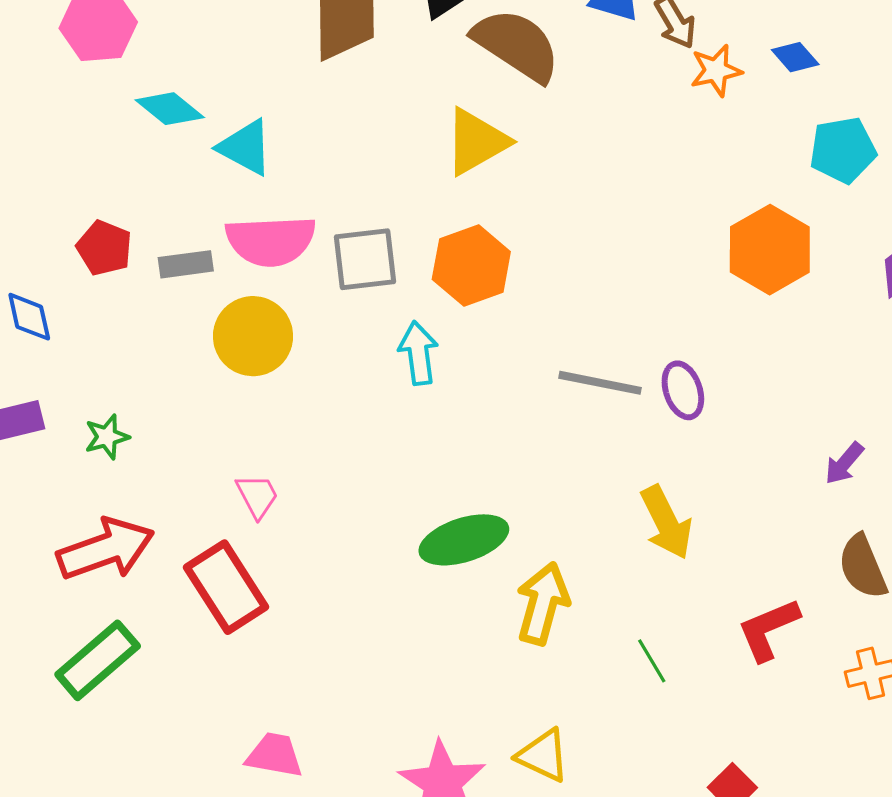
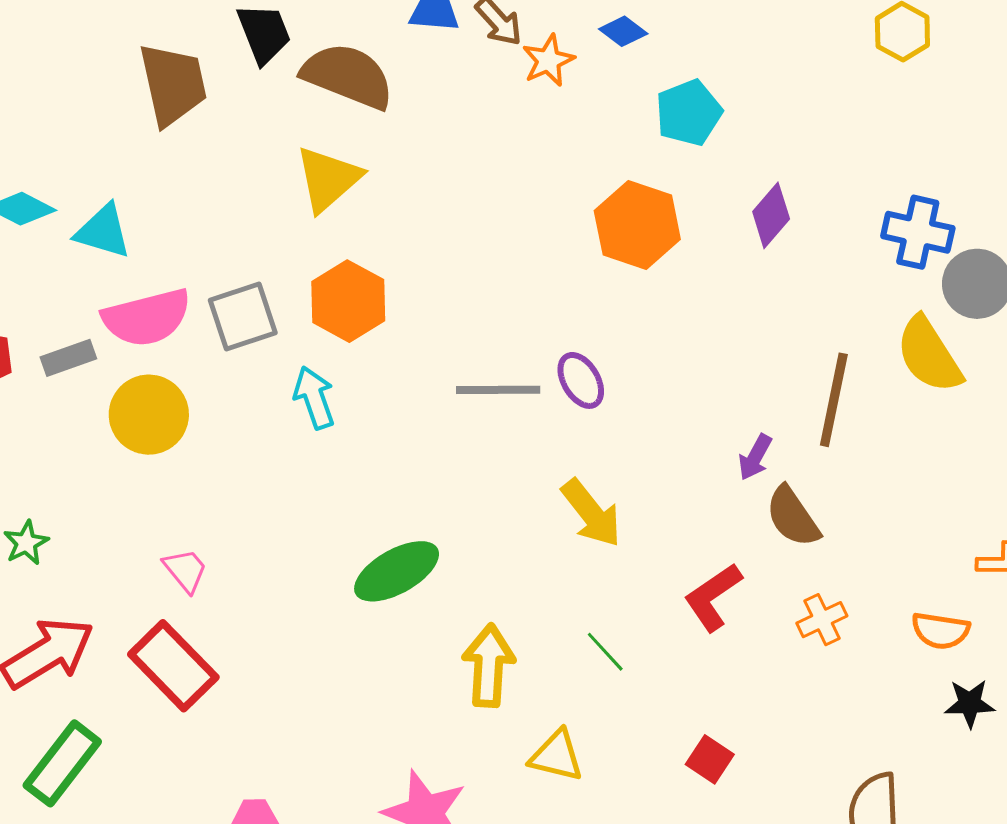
purple arrow: (844, 463) -> (755, 457), moved
yellow arrow: (543, 603) -> (489, 666), moved
yellow triangle: (543, 756) -> (556, 756), moved

